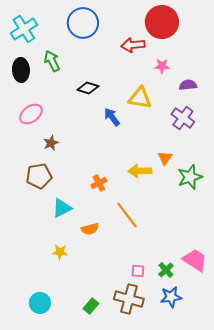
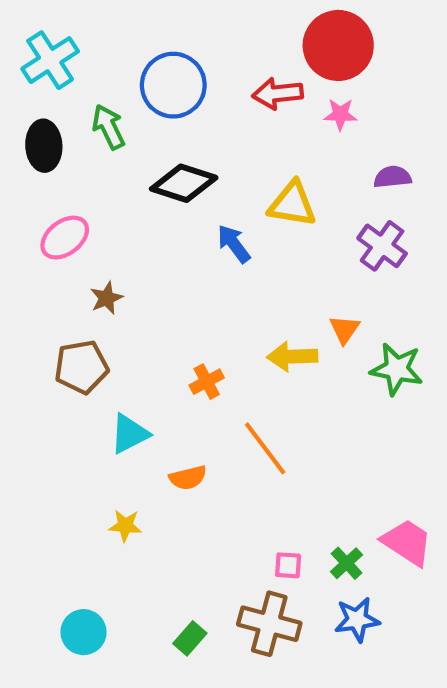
blue circle: (83, 23) -> (173, 85), moved
pink star: (162, 66) -> (340, 114), moved
black diamond: (88, 88) -> (184, 183), size x1.4
green star: (190, 177) -> (397, 369), turned 30

